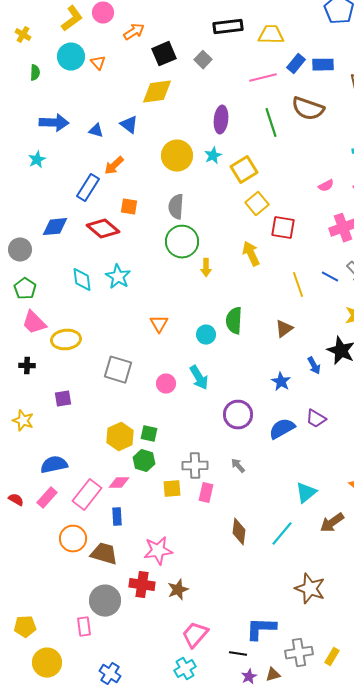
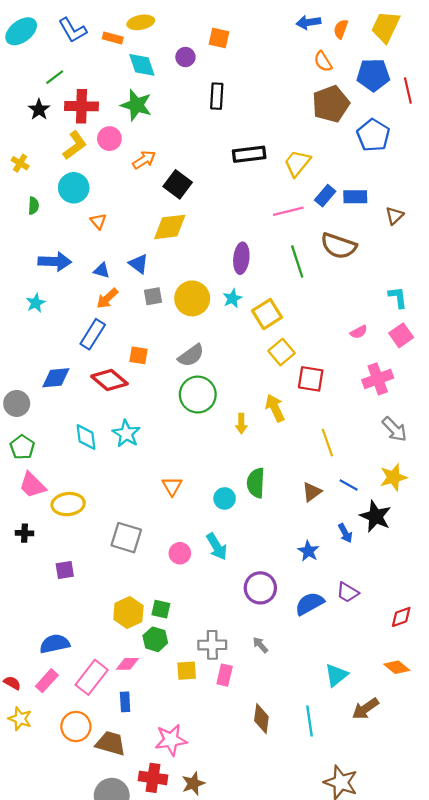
yellow trapezoid: (271, 35) -> (297, 163), turned -52
black square: (164, 54) -> (178, 184), turned -30
gray square: (203, 60) -> (153, 296), moved, turned 36
orange triangle: (98, 63) -> (98, 221), moved
orange arrow: (114, 166) -> (107, 298), moved
gray semicircle: (176, 207) -> (191, 355), turned -130
yellow arrow: (206, 268) -> (241, 424), moved
blue line: (330, 277) -> (349, 485), moved
yellow star: (23, 421) -> (20, 719), moved
cyan line: (282, 534) -> (310, 721), turned -48

